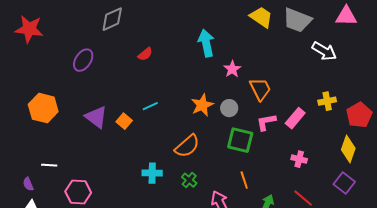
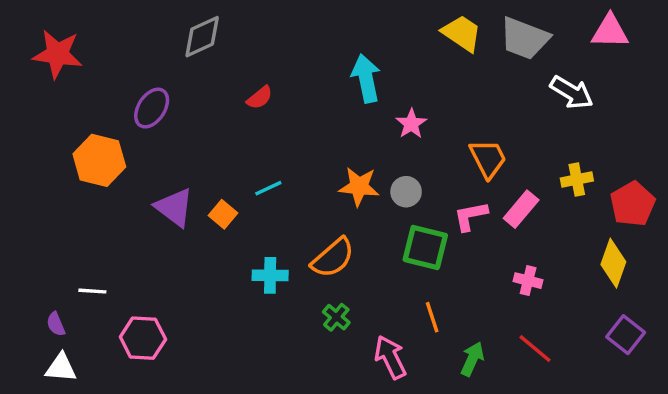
orange trapezoid: (260, 89) -> (488, 159), moved
orange star: (202, 105) -> (359, 186), turned 30
orange hexagon: (43, 108) -> (99, 160), moved
cyan cross: (152, 173) -> (270, 275), moved
purple square: (344, 183) -> (626, 335), moved

